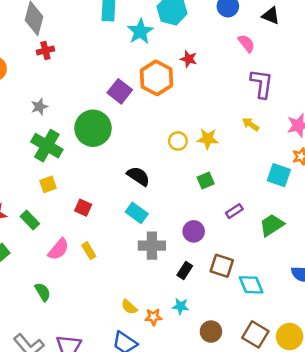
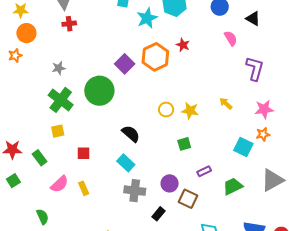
purple L-shape: (262, 84) -> (255, 69), moved
red square: (83, 208) -> (83, 153), turned -32
brown square: (222, 266) -> (188, 199), moved

